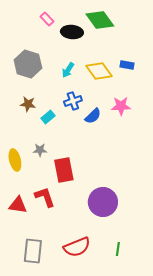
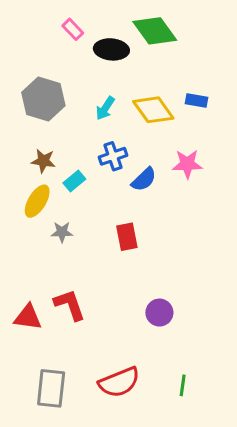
yellow ellipse: (15, 160) -> (37, 201), moved, turned 45
red rectangle: (64, 170) -> (127, 237), moved, size x0.7
purple circle: (103, 202) -> (159, 313), size x0.6

